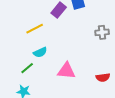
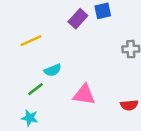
yellow line: (35, 29) -> (31, 41), moved

